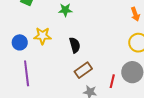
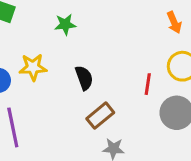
red line: (112, 81) -> (148, 84), moved

